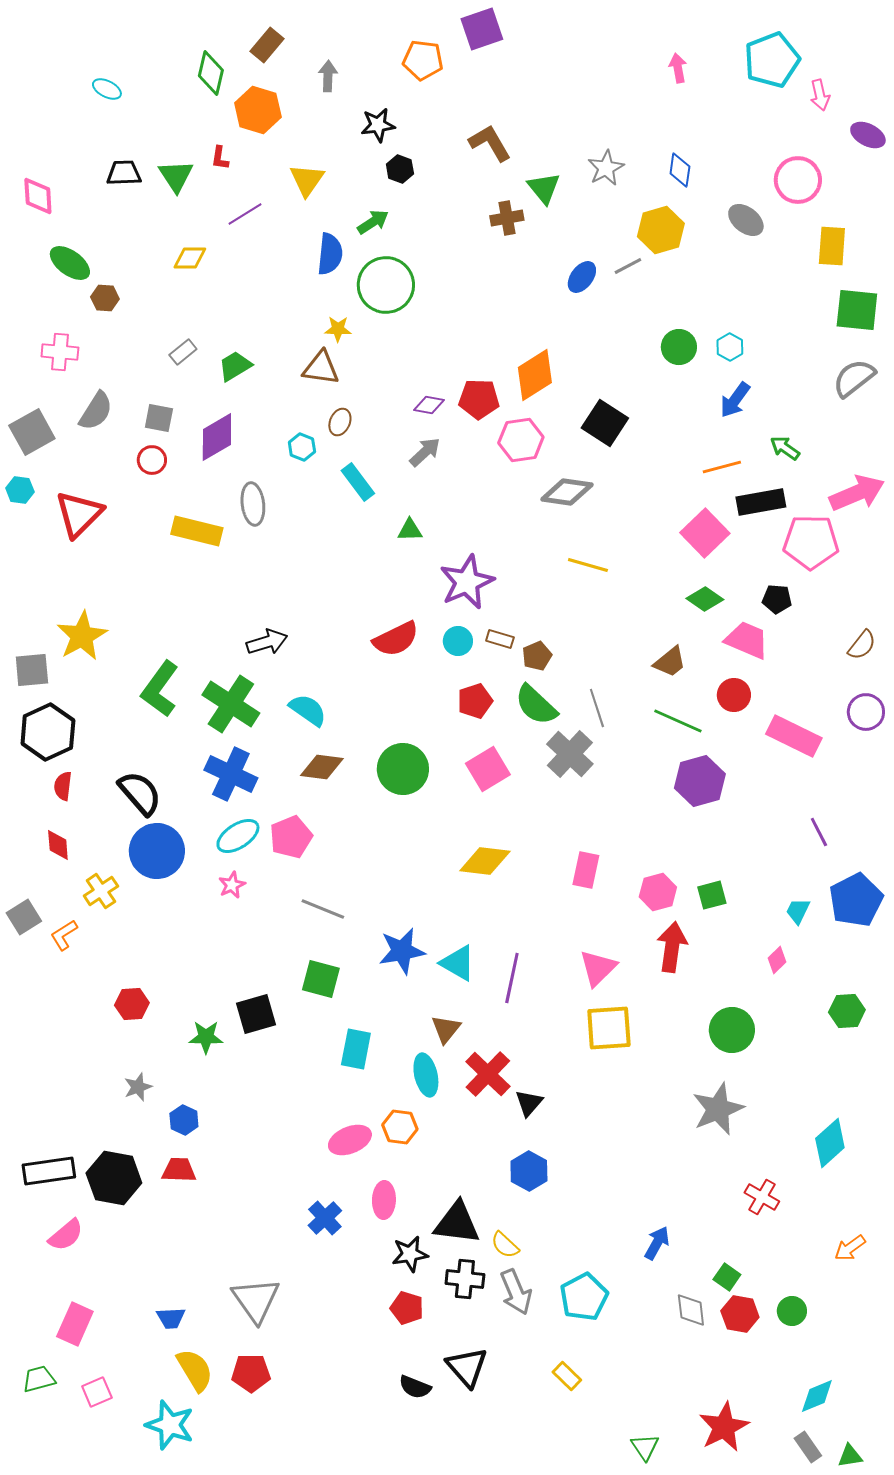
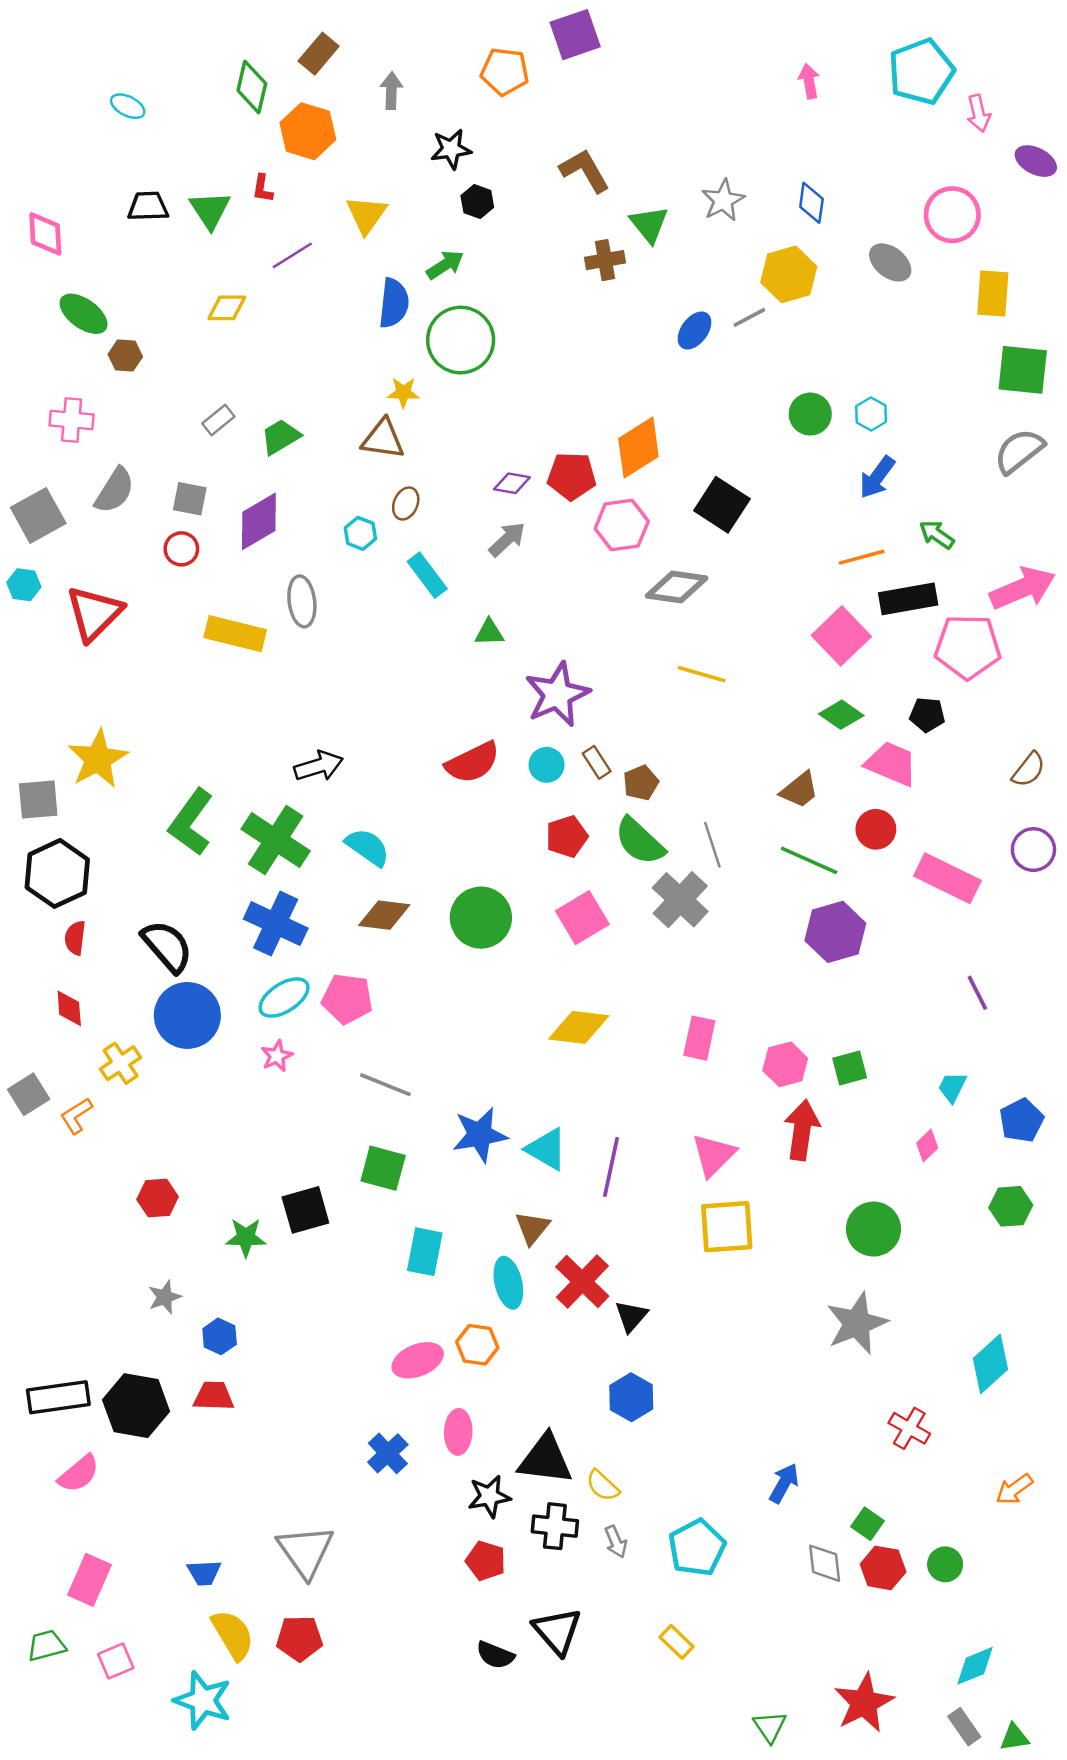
brown rectangle: (500, 639) -> (597, 762), turned 40
pink pentagon: (291, 837) -> (347, 999), turned 30
blue pentagon: (856, 900) -> (1021, 1120), moved, size x0.7
gray arrow: (516, 1292) -> (616, 1542), size x0.6

